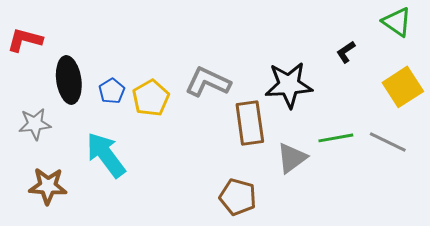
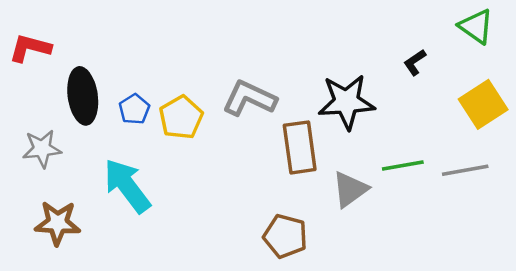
gray line: (388, 142) -> (465, 170), turned -36

